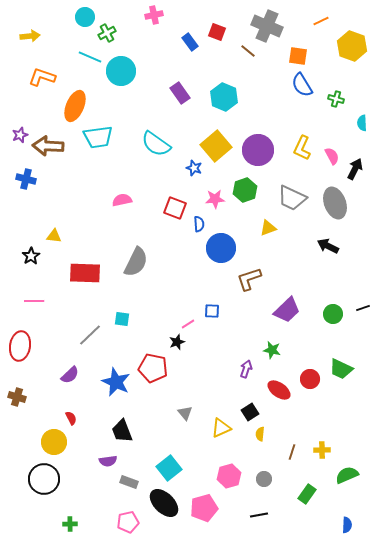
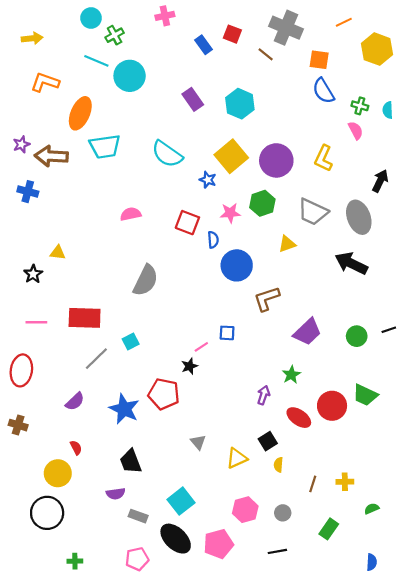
cyan semicircle: (362, 123) -> (388, 110), moved
pink semicircle: (332, 156) -> (356, 130), moved
black arrow: (328, 246) -> (351, 263), size x1.4
red rectangle: (85, 273) -> (85, 318), moved
cyan square: (122, 319) -> (131, 341), turned -35
green star: (272, 350) -> (291, 375), turned 30
red circle: (310, 379) -> (332, 406), size x1.4
green semicircle: (347, 475) -> (372, 509), size x0.6

